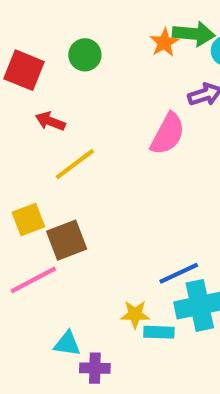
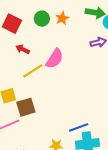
orange star: (164, 43) -> (62, 18), moved
pink semicircle: (168, 134) -> (55, 59), moved

